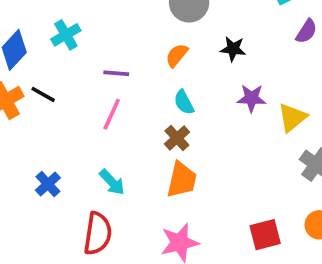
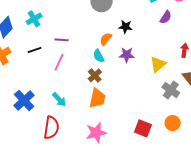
orange semicircle: (177, 55) -> (106, 39), moved
black line: (43, 94) -> (35, 50), moved, turned -48
purple star: (251, 98) -> (127, 55), moved
blue cross: (48, 184) -> (24, 100), size x1.5
red square: (265, 235) -> (143, 128), turned 36

